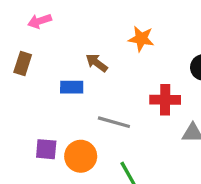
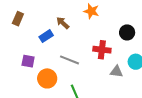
blue rectangle: (72, 87) -> (46, 36), turned -40
purple square: (46, 149) -> (28, 61), moved

